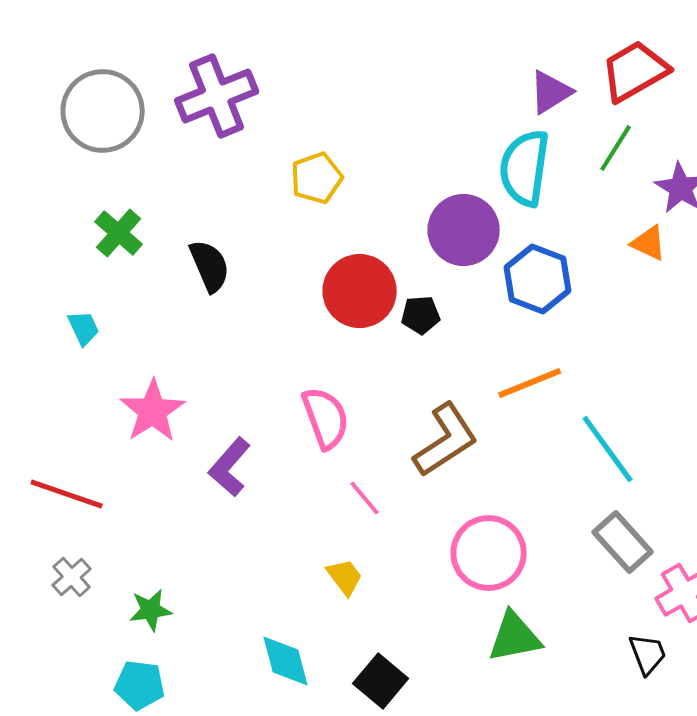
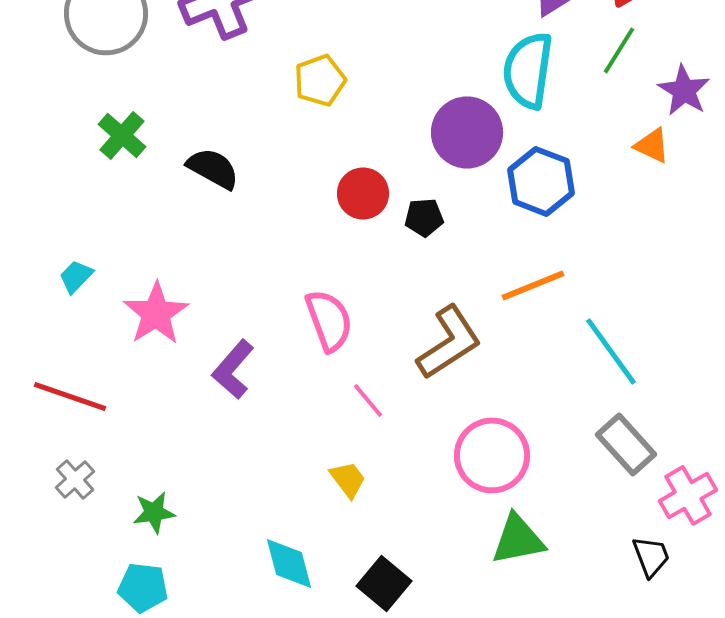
black semicircle: (210, 266) -> (213, 168), turned -38
red circle: (360, 291) -> (363, 193), size x0.7
cyan trapezoid: (84, 328) -> (76, 276), moved, turned -111

